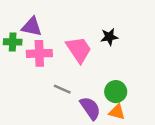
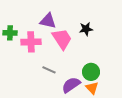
purple triangle: (32, 27) -> (48, 21), moved
purple semicircle: (90, 108) -> (71, 85), turned -90
orange triangle: (117, 112) -> (92, 88), turned 32

